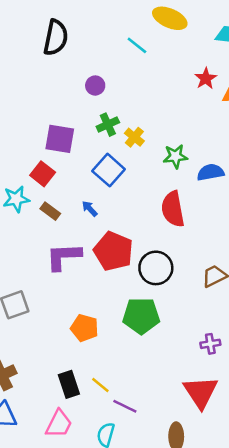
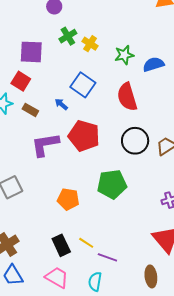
blue square: (109, 170) -> (83, 85), moved
black circle: (156, 268) -> (135, 141), moved
pink trapezoid: (59, 424) -> (57, 277), turned -80

